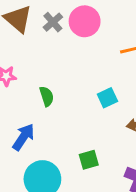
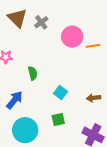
pink circle: (85, 21) -> (72, 37), moved
cyan square: (107, 98) -> (61, 93), moved, turned -32

